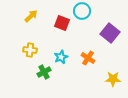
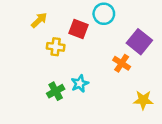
yellow cross: (30, 50) -> (56, 47), moved
cyan star: (61, 57) -> (80, 84), moved
orange cross: (88, 58) -> (122, 63), moved

